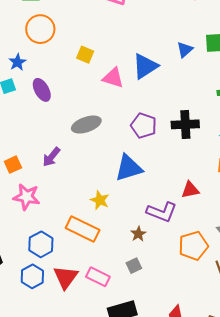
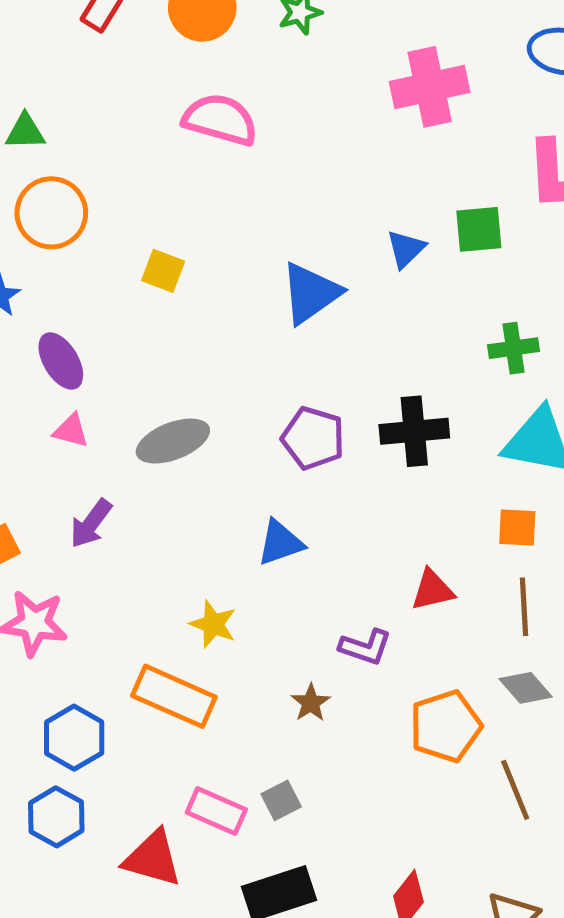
pink triangle: (113, 78) -> (71, 431), moved, size x0.7
blue triangle: (129, 168) -> (280, 543), size x0.7
purple L-shape: (162, 212) -> (365, 647), size x0.7
gray square: (134, 266) -> (281, 800), moved
red triangle: (66, 277) -> (153, 858), moved, turned -48

